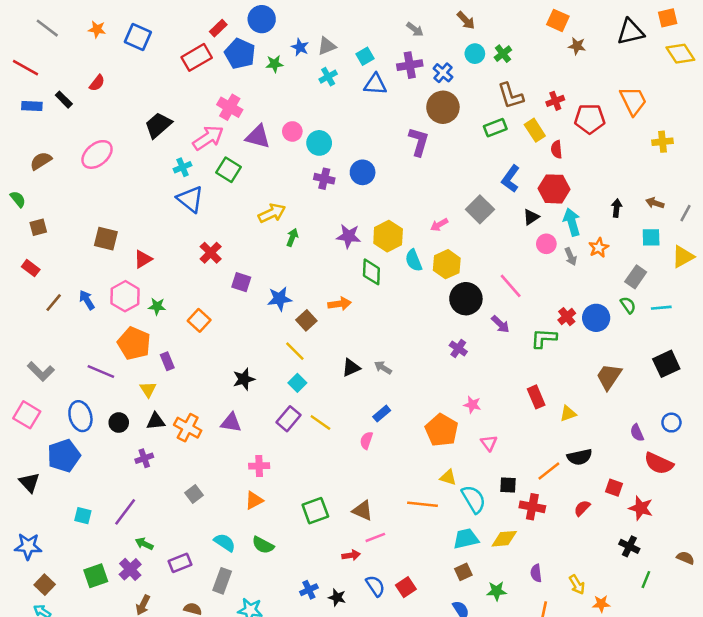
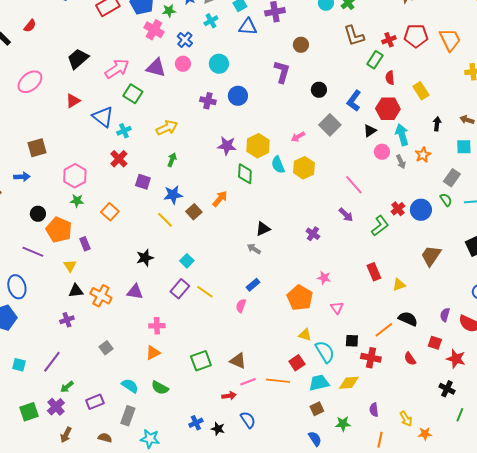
blue cross: (443, 73) -> (185, 40), moved
pink cross: (230, 107) -> (154, 30), moved
brown circle: (443, 107) -> (301, 45), size x0.6
red pentagon: (590, 119) -> (416, 36), moved
green rectangle: (495, 128) -> (375, 60), moved, turned -36
yellow rectangle: (535, 130) -> (421, 91), moved
cyan circle: (319, 143) -> (219, 64), moved
cyan cross: (183, 167) -> (124, 131), moved
green arrow: (292, 237) -> (172, 160), moved
brown square: (106, 239) -> (37, 148), turned -30
red triangle: (143, 259) -> (73, 101), moved
pink hexagon: (125, 296) -> (75, 176), moved
black circle: (466, 299) -> (319, 90), moved, size x0.6
blue arrow: (87, 300) -> (22, 177), moved, turned 119
orange arrow: (340, 304) -> (220, 199), turned -42
green L-shape: (544, 338) -> (380, 226), turned 140
yellow line: (295, 351) -> (165, 220), moved
black triangle: (351, 368) -> (263, 229), moved
black circle: (119, 423) -> (38, 214), moved
purple semicircle: (637, 433) -> (445, 315), moved, turned 40
black semicircle: (580, 457) -> (408, 319), turned -144
orange line: (423, 504) -> (278, 381), moved
red semicircle: (582, 508) -> (410, 359), turned -80
green arrow: (144, 544) -> (67, 387), turned -64
red square: (406, 587) -> (297, 363), moved

